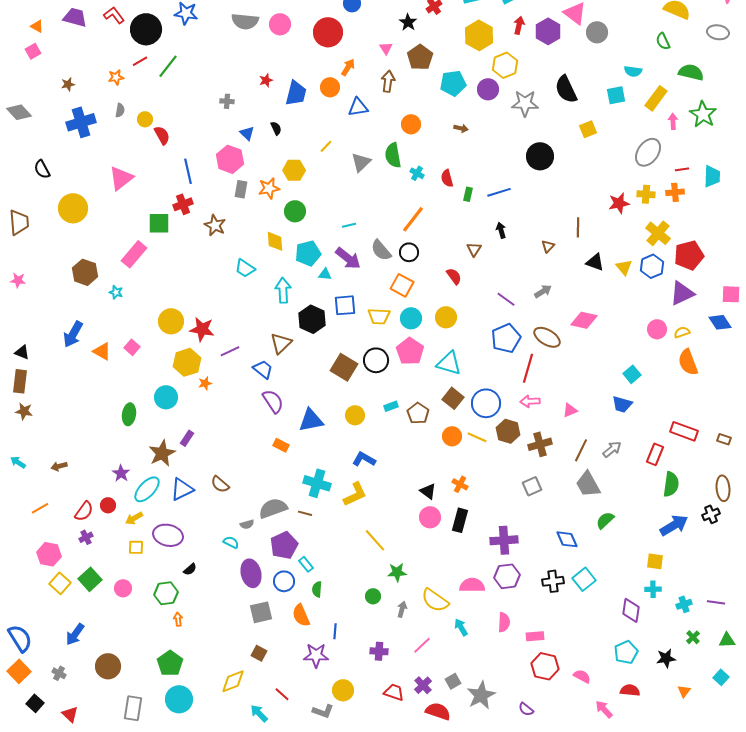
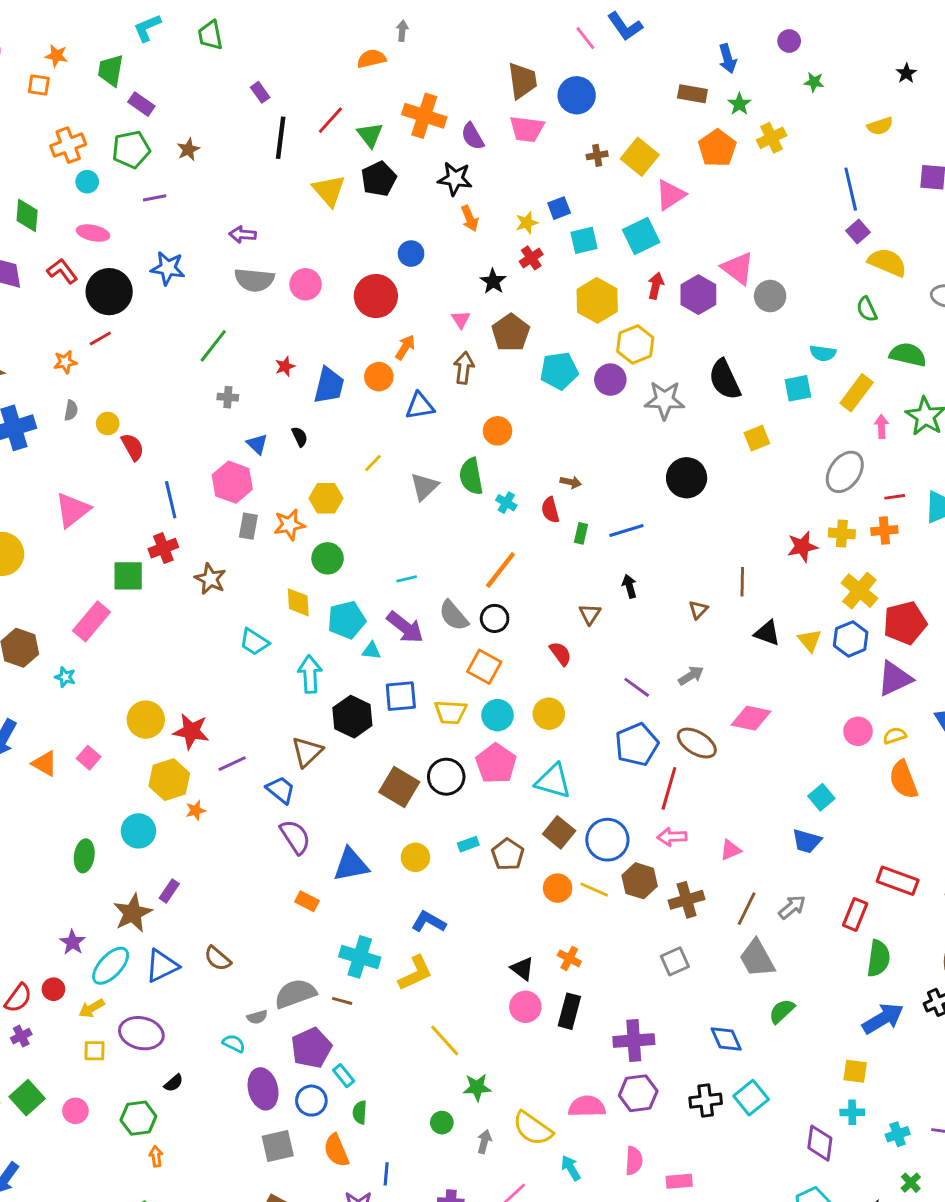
green line: (168, 66) -> (213, 346), moved
brown arrow: (461, 128) -> (571, 482), moved

